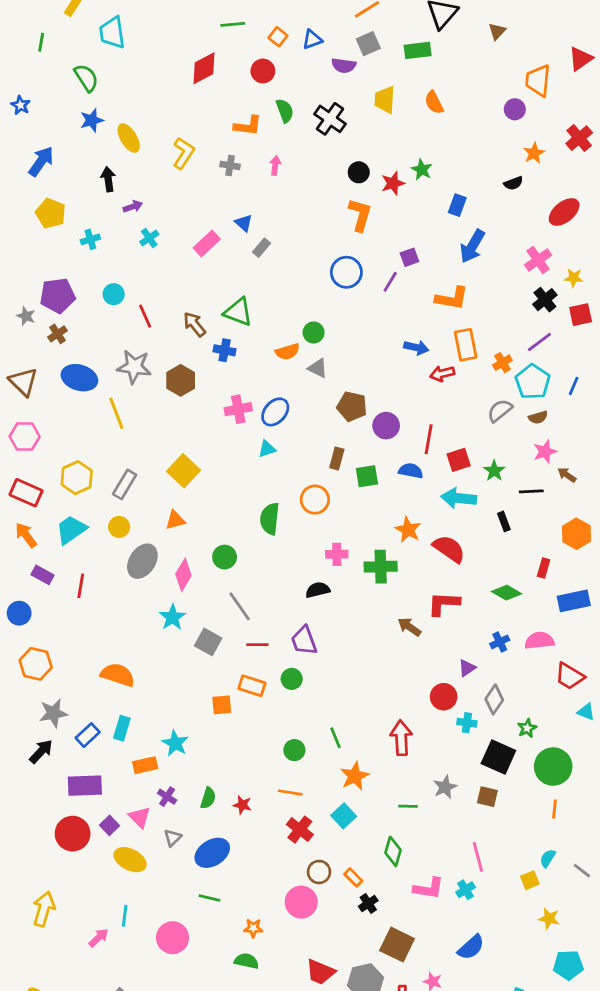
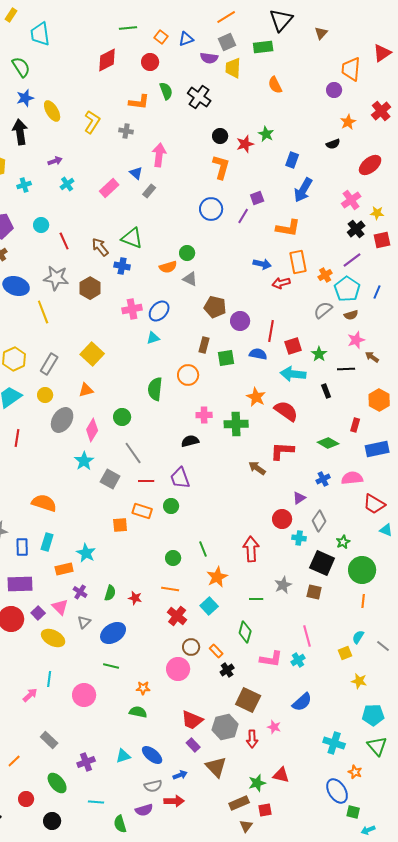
yellow trapezoid: (385, 100) -> (233, 68), moved
pink arrow: (275, 165) -> (159, 155), moved, size x1.6
black arrow: (108, 179) -> (20, 132), moved, size x1.4
blue rectangle: (88, 735) -> (22, 547), turned -48

